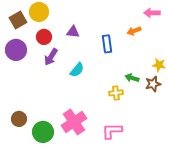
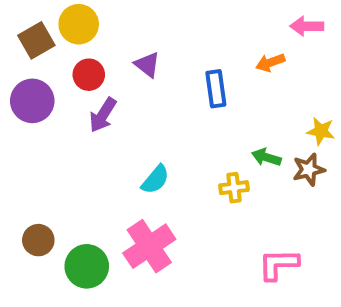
purple triangle: (73, 32) -> (147, 65), turned 32
cyan semicircle: (77, 70) -> (155, 180), moved
pink L-shape: (112, 131) -> (278, 264), moved

